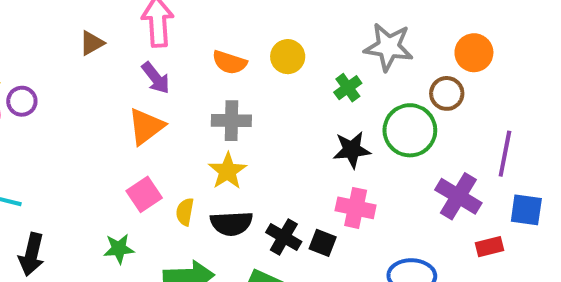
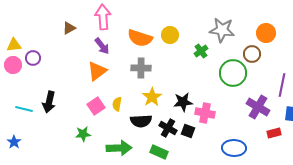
orange semicircle: (229, 62) -> (140, 38), size x1.4
black star: (352, 150) -> (183, 102), moved
yellow star: (228, 171) -> (152, 97), moved
yellow semicircle: (185, 212) -> (117, 104), moved
black arrow: (32, 254) -> (49, 102), moved

